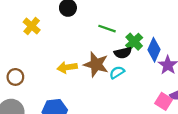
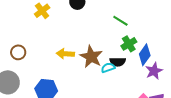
green line: (107, 29) -> (120, 21), moved
black semicircle: (123, 53) -> (118, 62), moved

